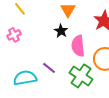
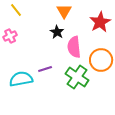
purple line: (49, 68) -> (45, 69), turned -56

